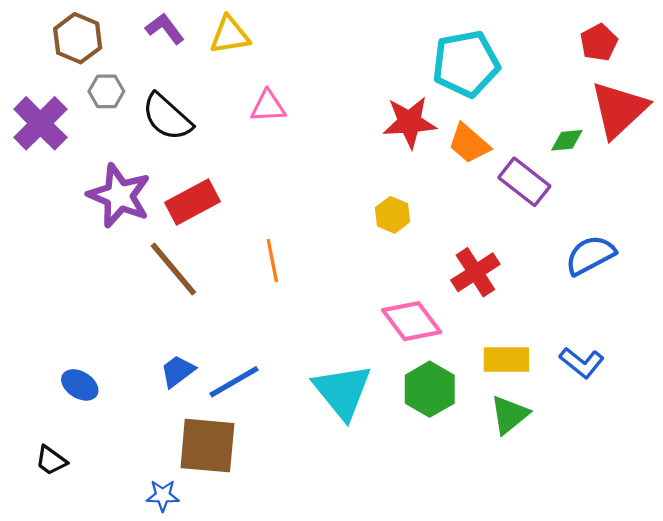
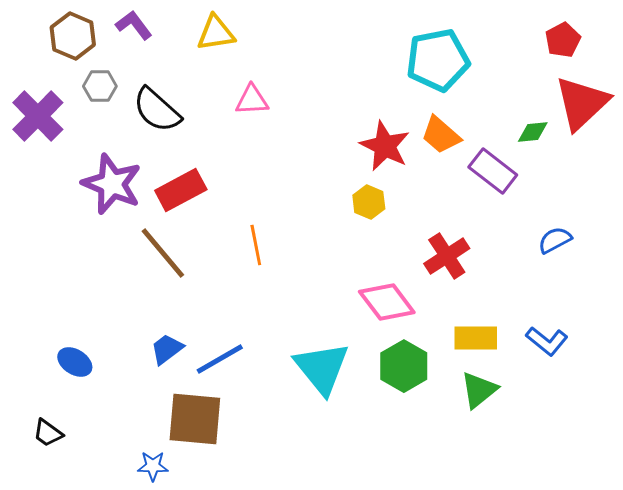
purple L-shape: (165, 29) -> (134, 25), moved
red star: (409, 122) -> (385, 146), moved, turned 30
blue semicircle: (590, 255) -> (555, 240), size x0.7

